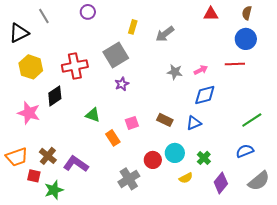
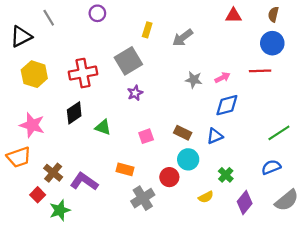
black diamond: (55, 96) -> (74, 113), moved
orange rectangle: (113, 138) -> (125, 169), moved, turned -42
cyan circle: (175, 153) -> (188, 159), moved
orange trapezoid: (17, 157) -> (19, 157), moved
red square: (34, 176) -> (38, 195), turned 32

